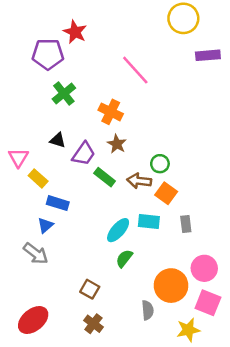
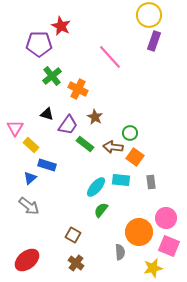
purple rectangle: (208, 55) -> (154, 41), moved, turned -66
orange cross: (111, 112) -> (78, 89), moved
blue triangle: (45, 225) -> (30, 178), moved

